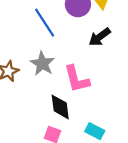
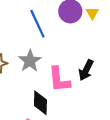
black arrow: (100, 37) -> (86, 70), moved, turned -35

